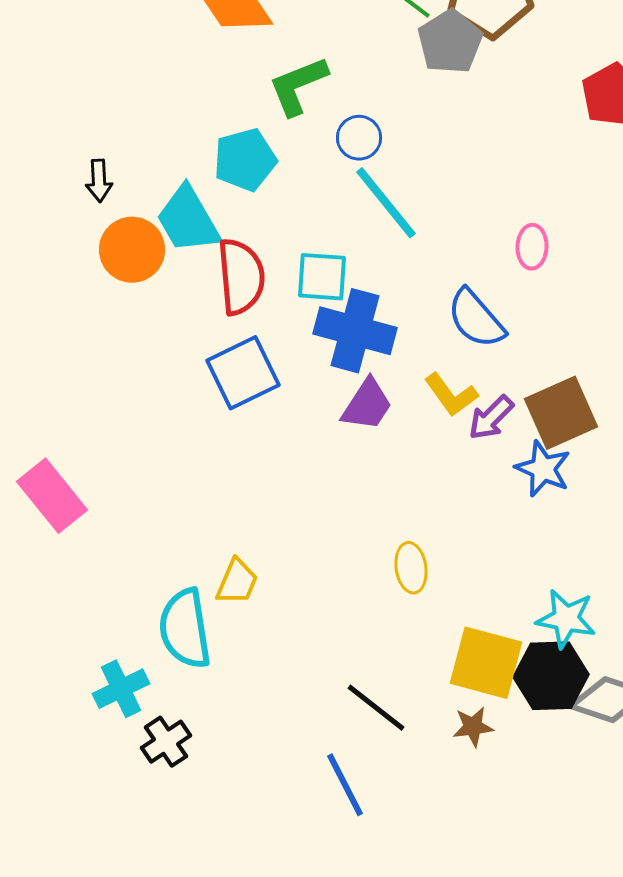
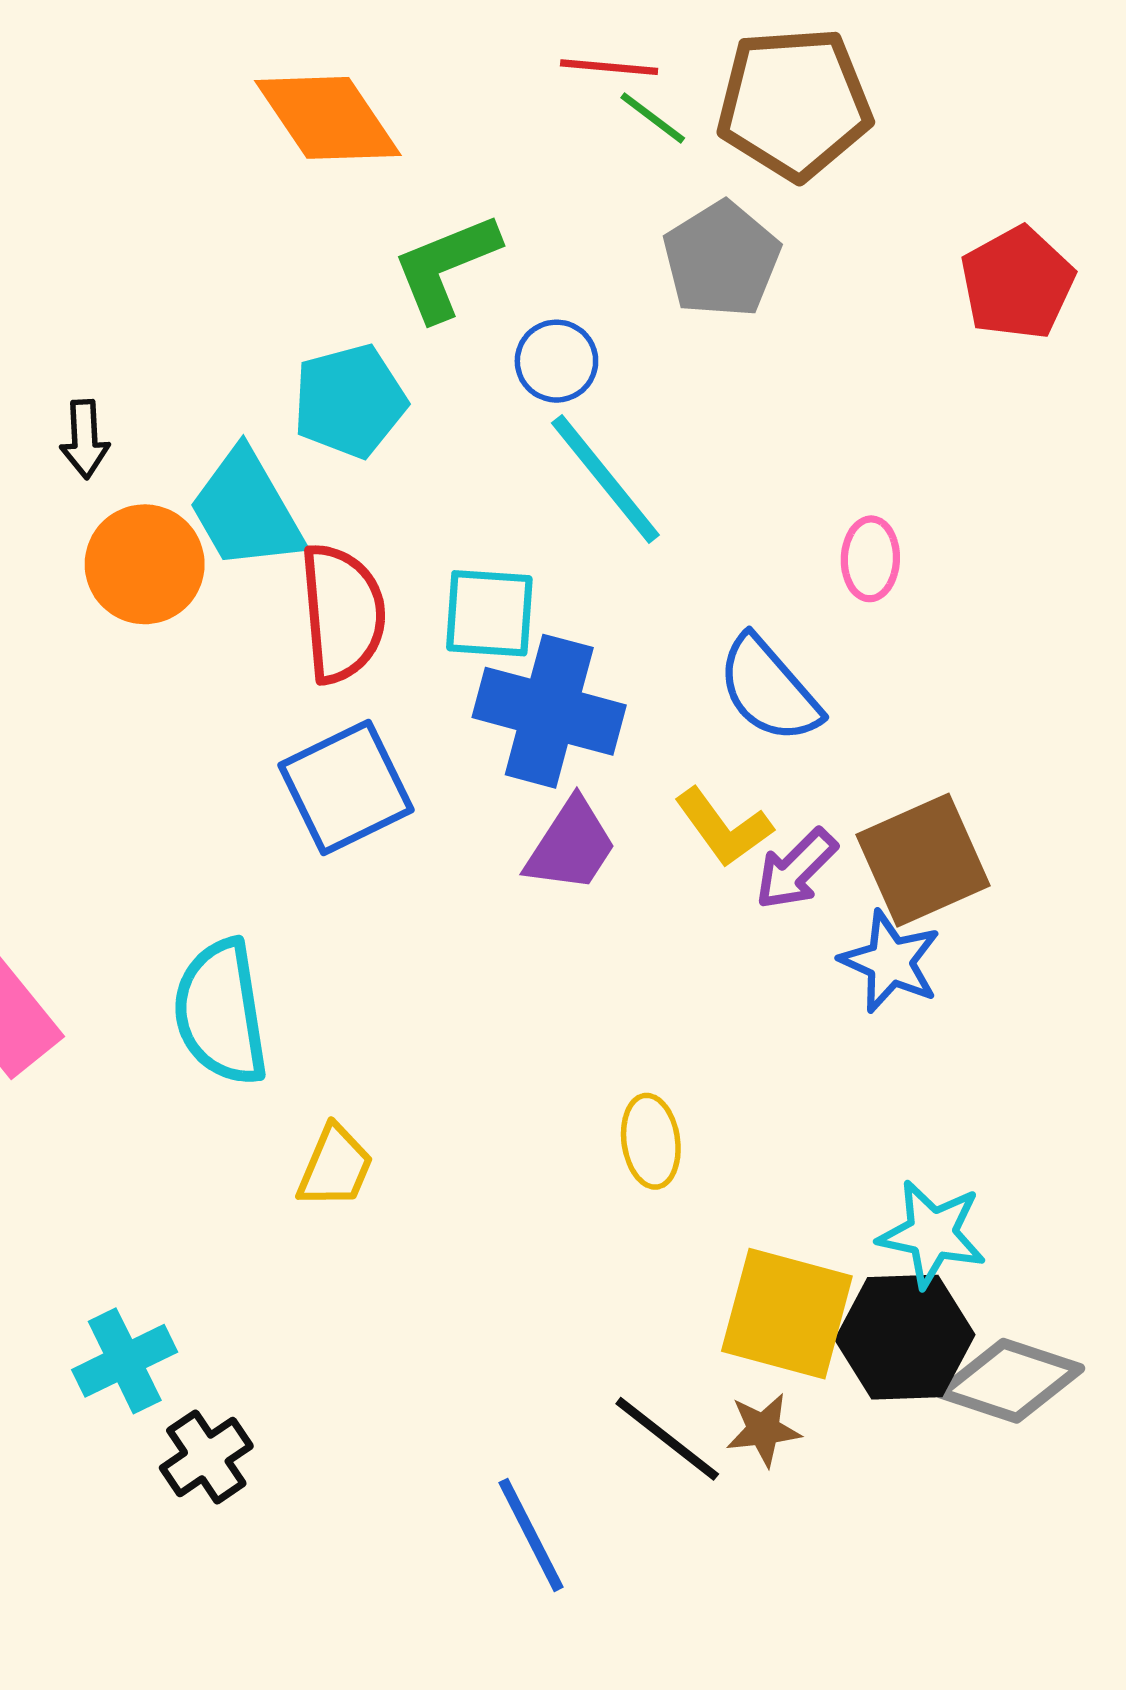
gray pentagon: (450, 42) -> (722, 259), moved
cyan semicircle: (185, 629) -> (221, 1012), moved
black line: (376, 708) -> (667, 1439), moved

